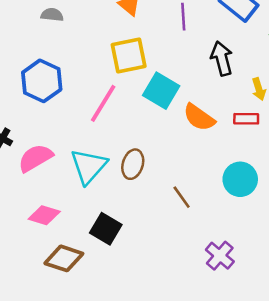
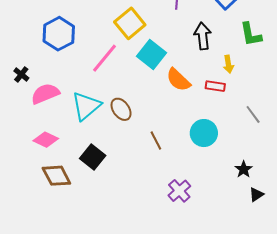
yellow square: (129, 55) -> (130, 23), turned -36
brown ellipse: (133, 164) -> (121, 109), turned -60
brown diamond: (64, 258) -> (56, 176), turned 36

